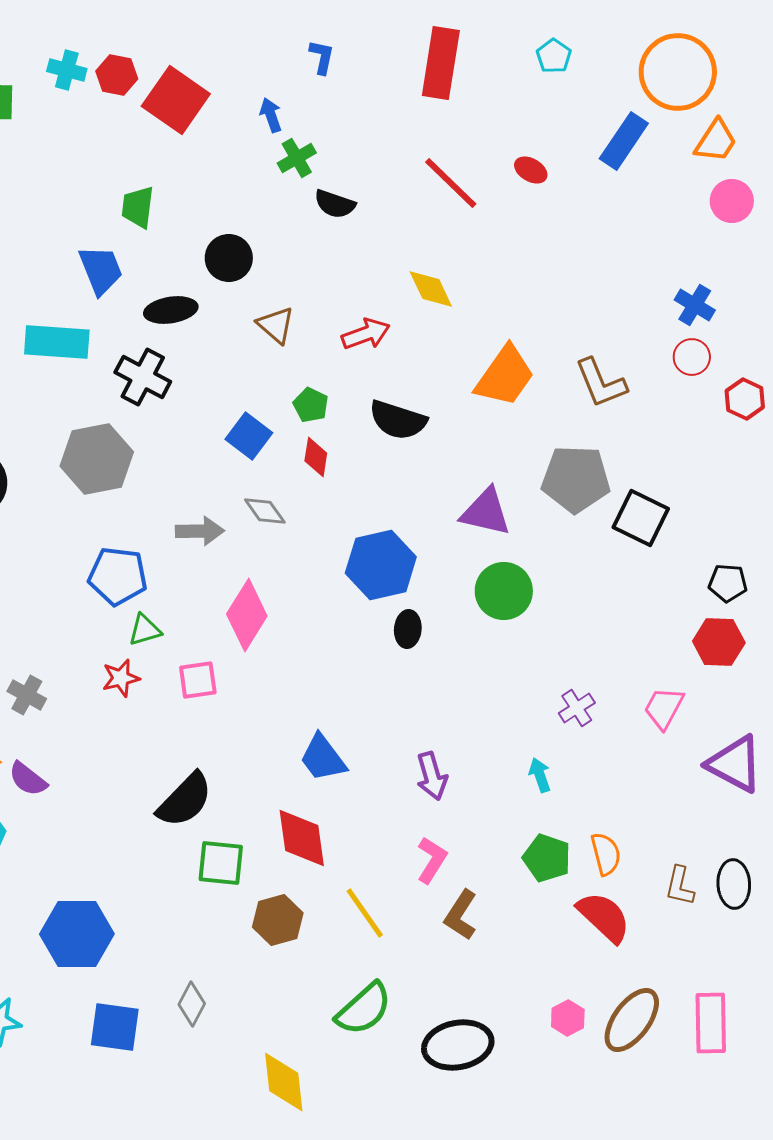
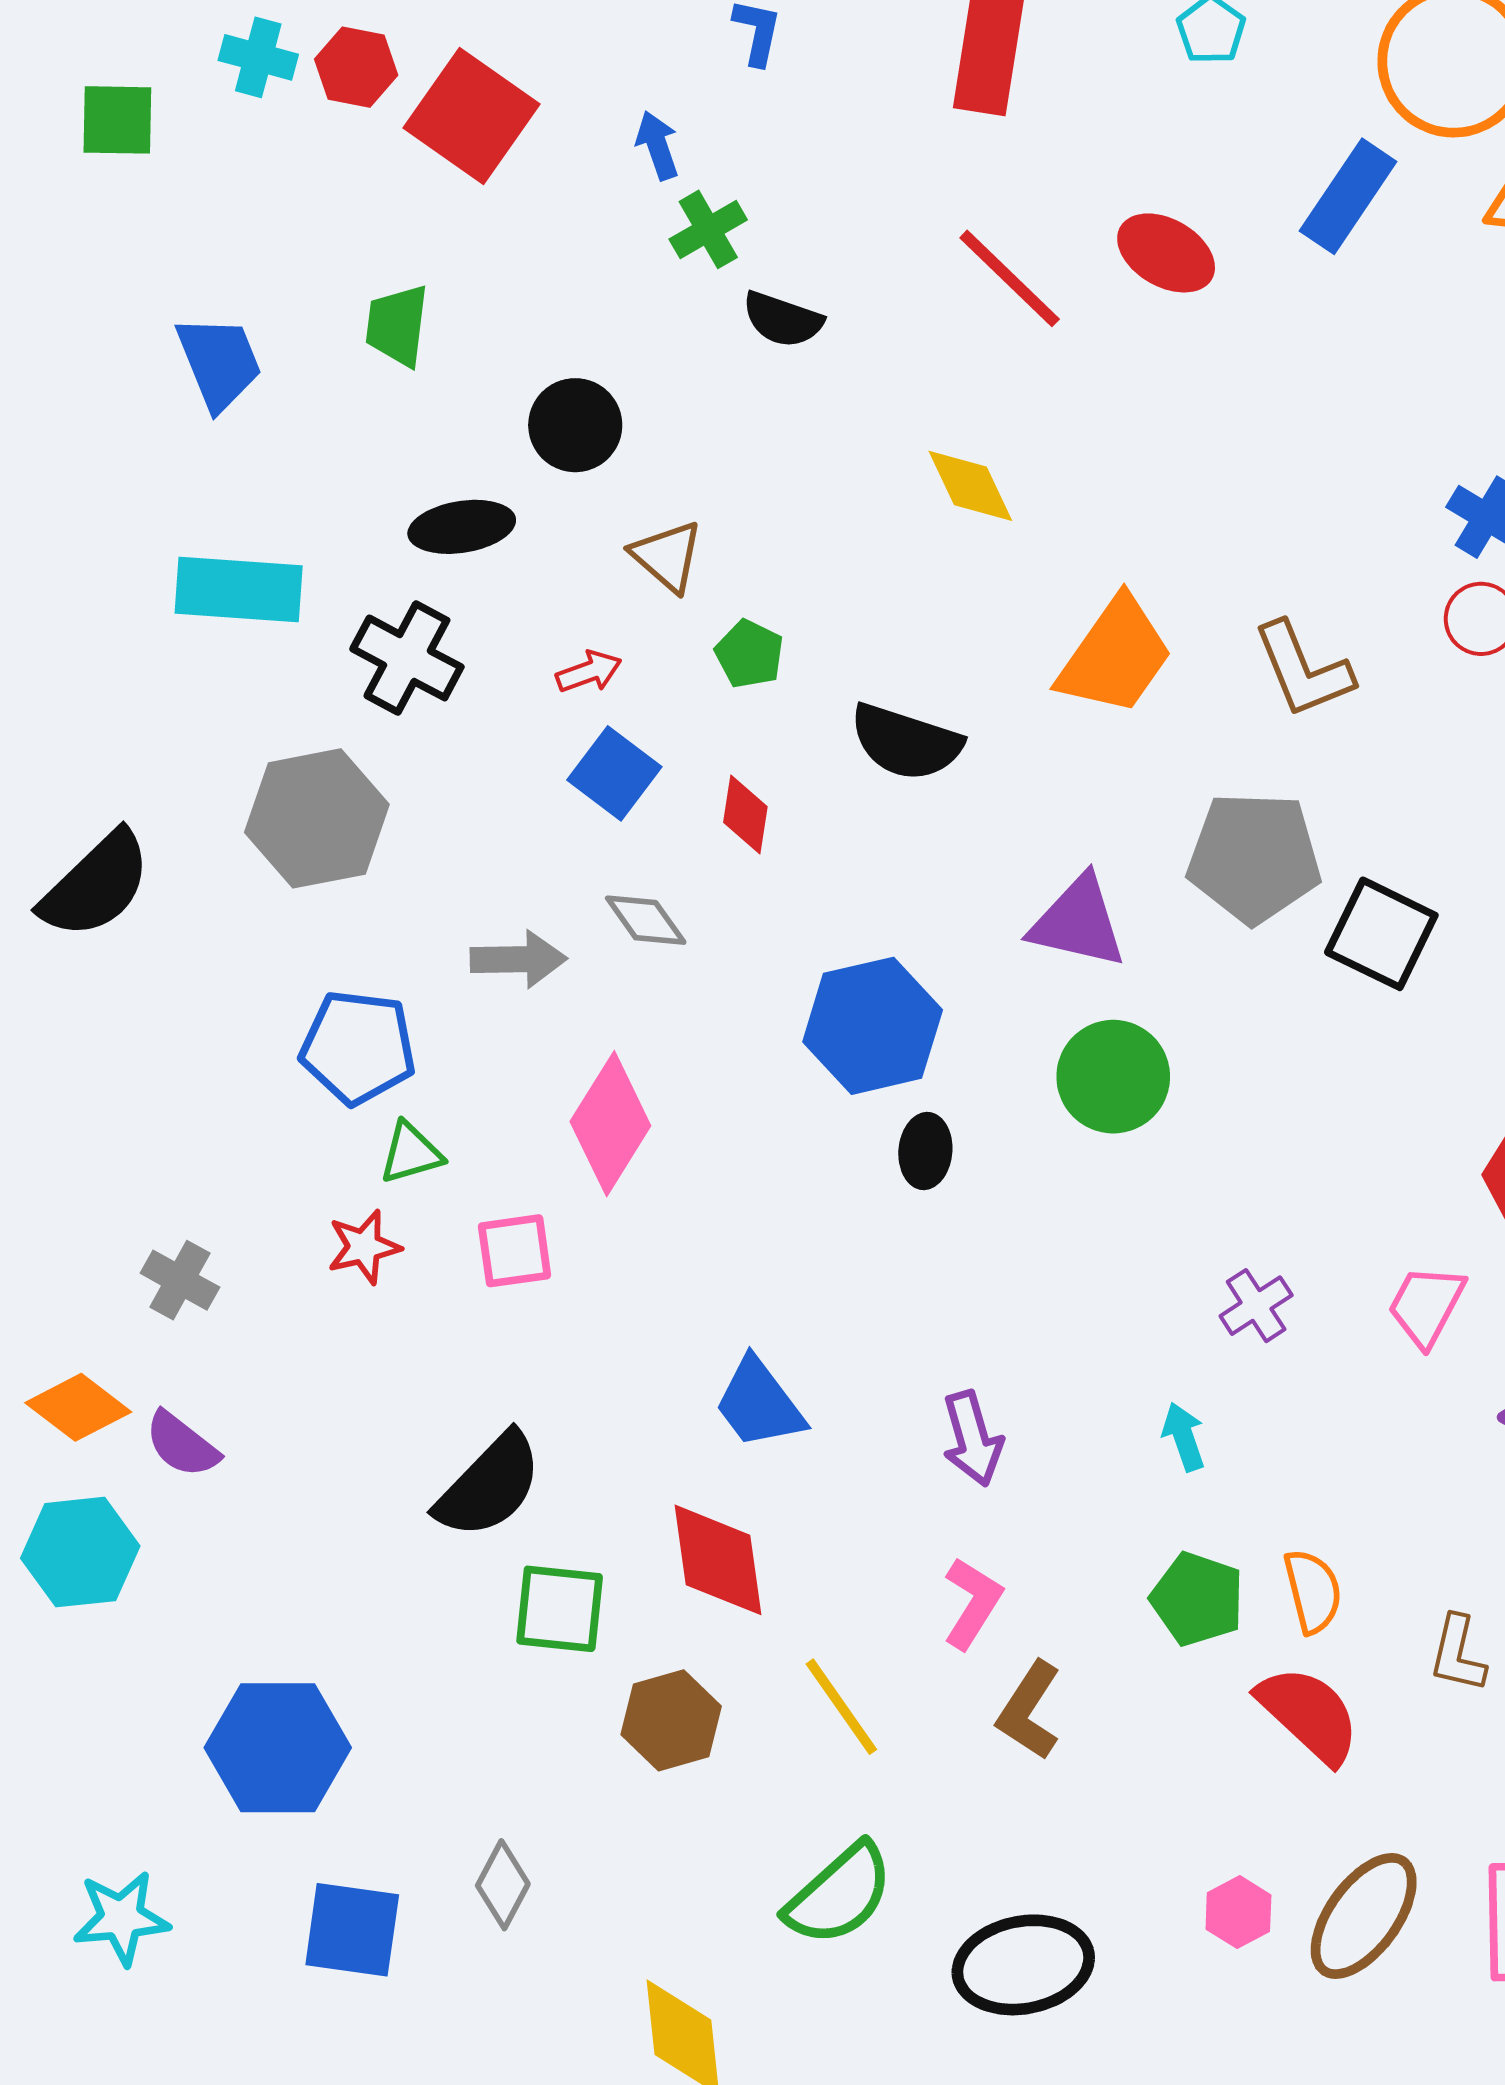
red ellipse: (531, 170) -> (1166, 253), size x1.5
blue trapezoid: (101, 270) -> (219, 363), moved
red arrow: (366, 334) -> (589, 672), moved, size x0.7
green pentagon: (311, 405) -> (749, 654), moved

